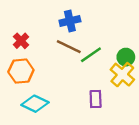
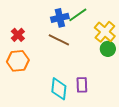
green line: (91, 55) -> (78, 15), moved
yellow cross: (122, 75) -> (105, 32), moved
cyan diamond: (35, 104) -> (59, 89), moved, turned 70

